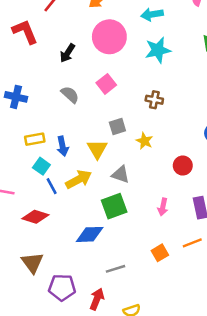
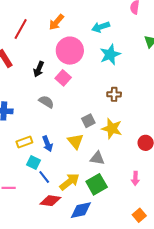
pink square: (106, 84) -> (63, 78), moved
yellow star: (144, 141) -> (112, 129), size x1.5
yellow arrow: (79, 179) -> (69, 182), moved
red diamond: (35, 217) -> (50, 201), moved

